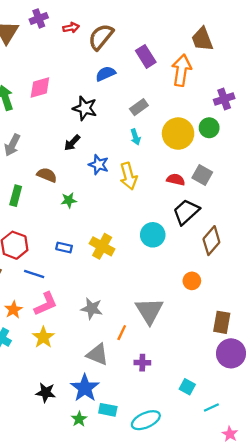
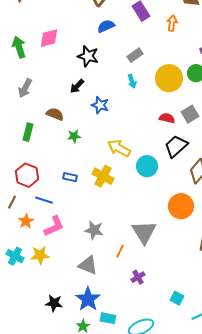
orange arrow: (181, 70) -> (172, 23), size x0.6
gray square: (202, 175) -> (190, 114), turned 30
yellow arrow: (129, 176) -> (119, 148), moved, turned 135
orange circle: (192, 281) -> (181, 206), size x1.6
orange star: (13, 310) -> (26, 221), moved
yellow star: (43, 337) -> (40, 255), moved, turned 30
gray triangle: (97, 355) -> (88, 265), moved
purple cross: (142, 363) -> (138, 277), turned -32

